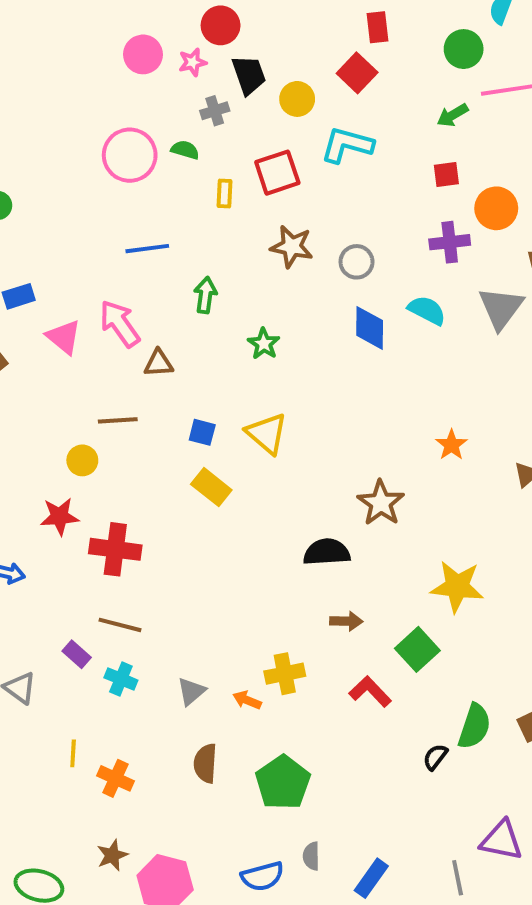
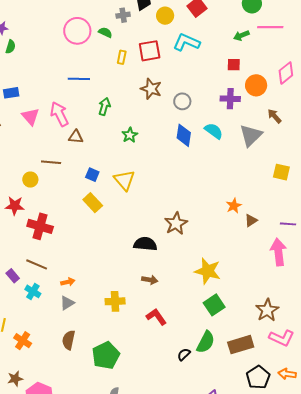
orange star: (451, 445) -> (234, 206), moved
green square: (417, 649) -> (214, 305), moved
orange arrow: (247, 700) -> (68, 282), moved, turned 136

